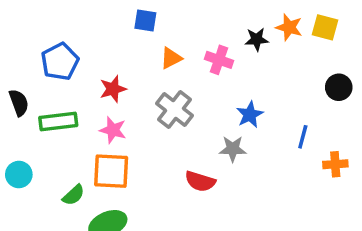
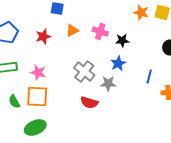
black star: (257, 39) -> (122, 40), moved
red star: (113, 89) -> (43, 36), moved
gray cross: (174, 109) -> (84, 72), moved
green semicircle: (74, 195) -> (14, 102), moved, turned 104

